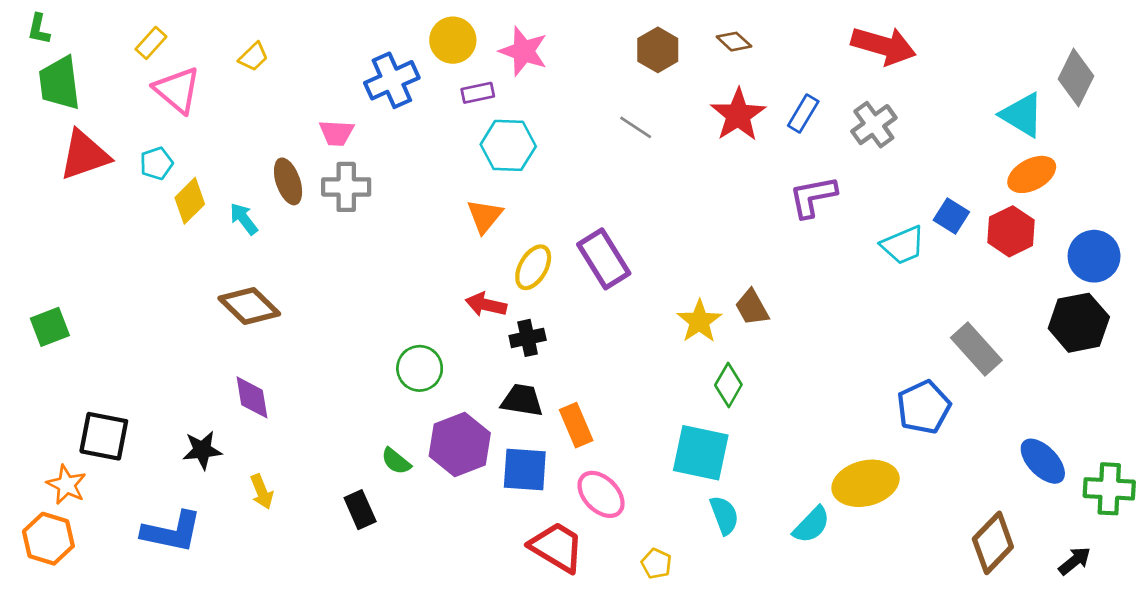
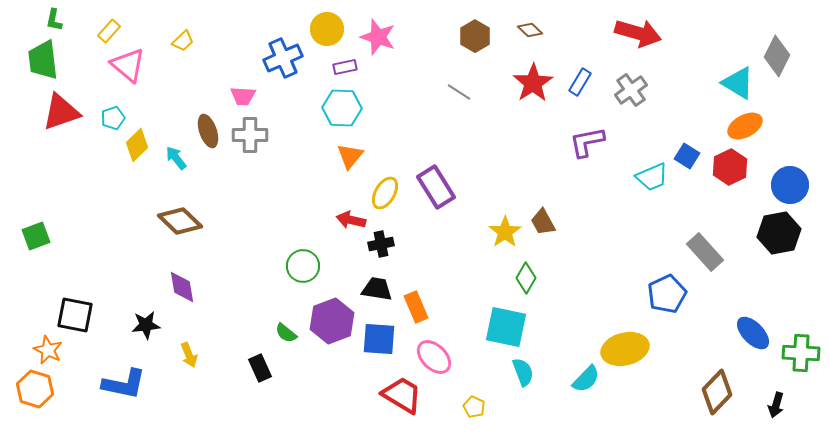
green L-shape: (39, 29) -> (54, 20), moved
cyan hexagon: (508, 145) -> (342, 108), moved
black arrow: (1075, 561) -> (776, 405), turned 145

